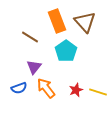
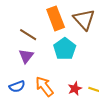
purple triangle: (34, 67) -> (26, 56), moved

